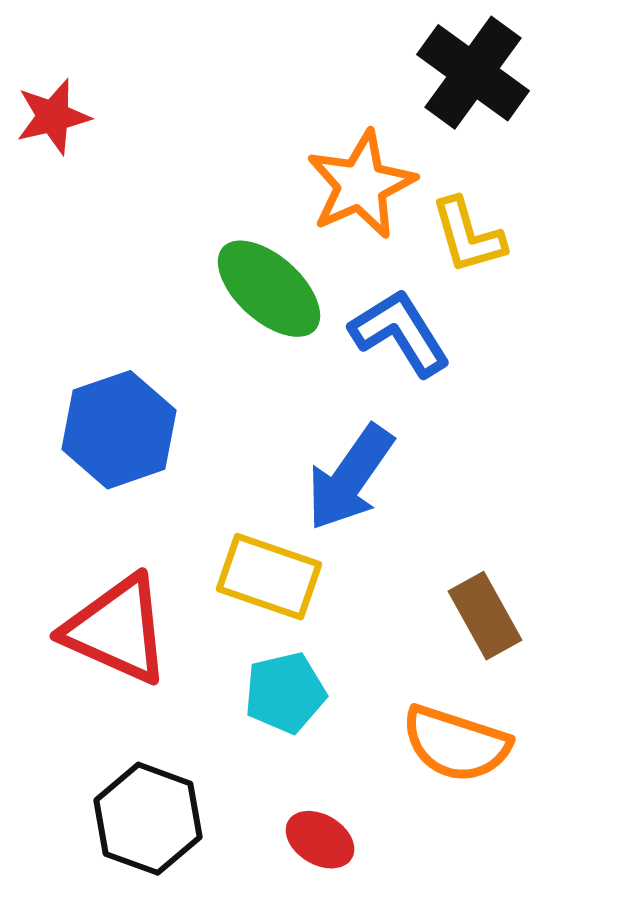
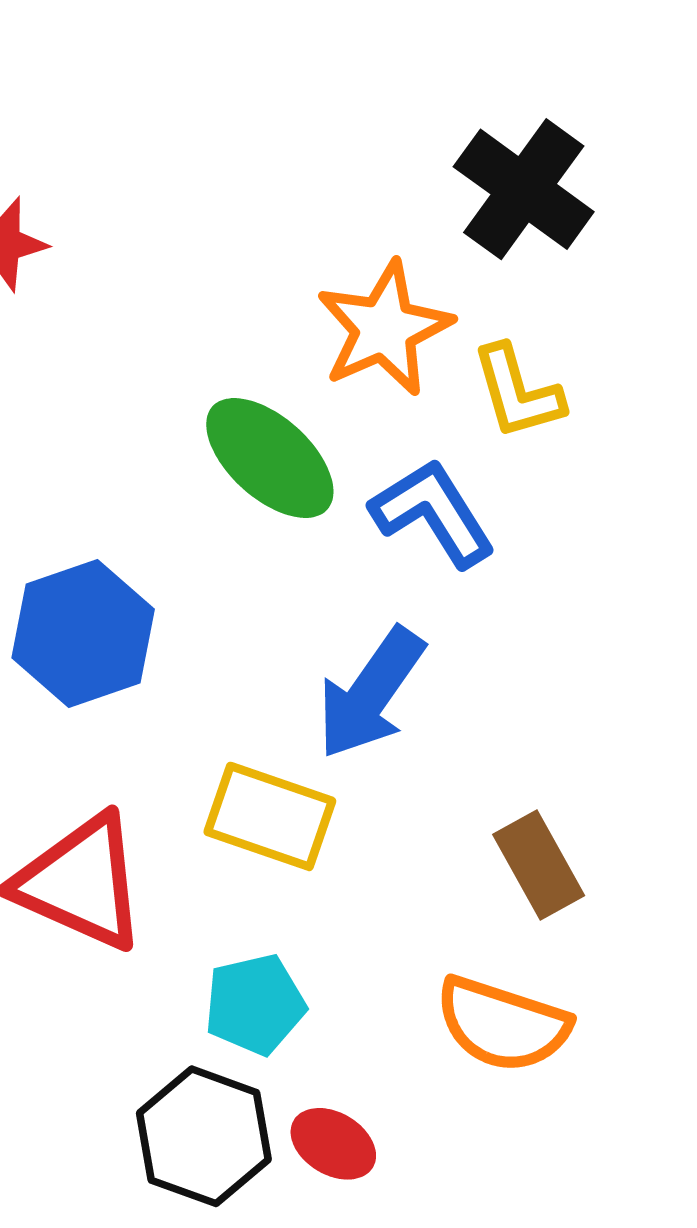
cyan pentagon: (285, 693) -> (255, 1004), moved
black hexagon: (148, 819) -> (204, 1136), moved

